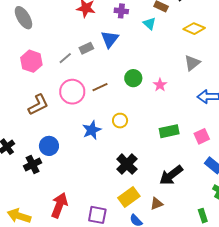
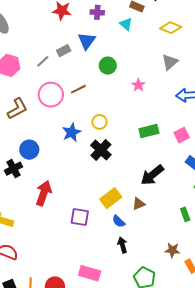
green circle: (133, 78) -> (108, 66), moved
black cross: (127, 164) -> (101, 150), moved
red arrow: (59, 205) -> (44, 193), moved

